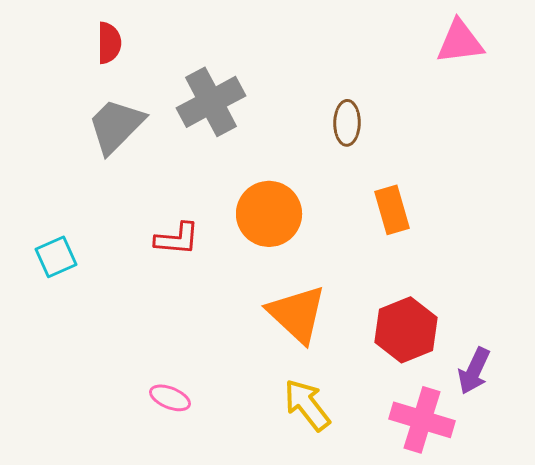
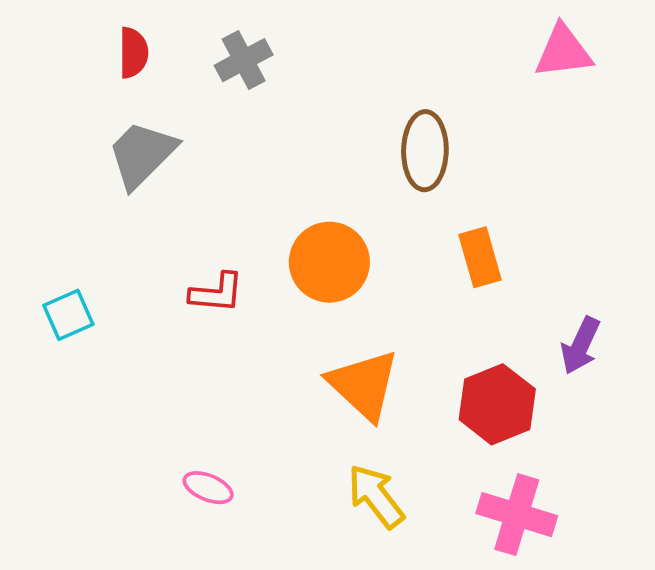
gray cross: (211, 102) -> (244, 60), moved, size x0.7
brown ellipse: (347, 123) -> (425, 151), size x1.4
purple arrow: (474, 371) -> (581, 346), moved

